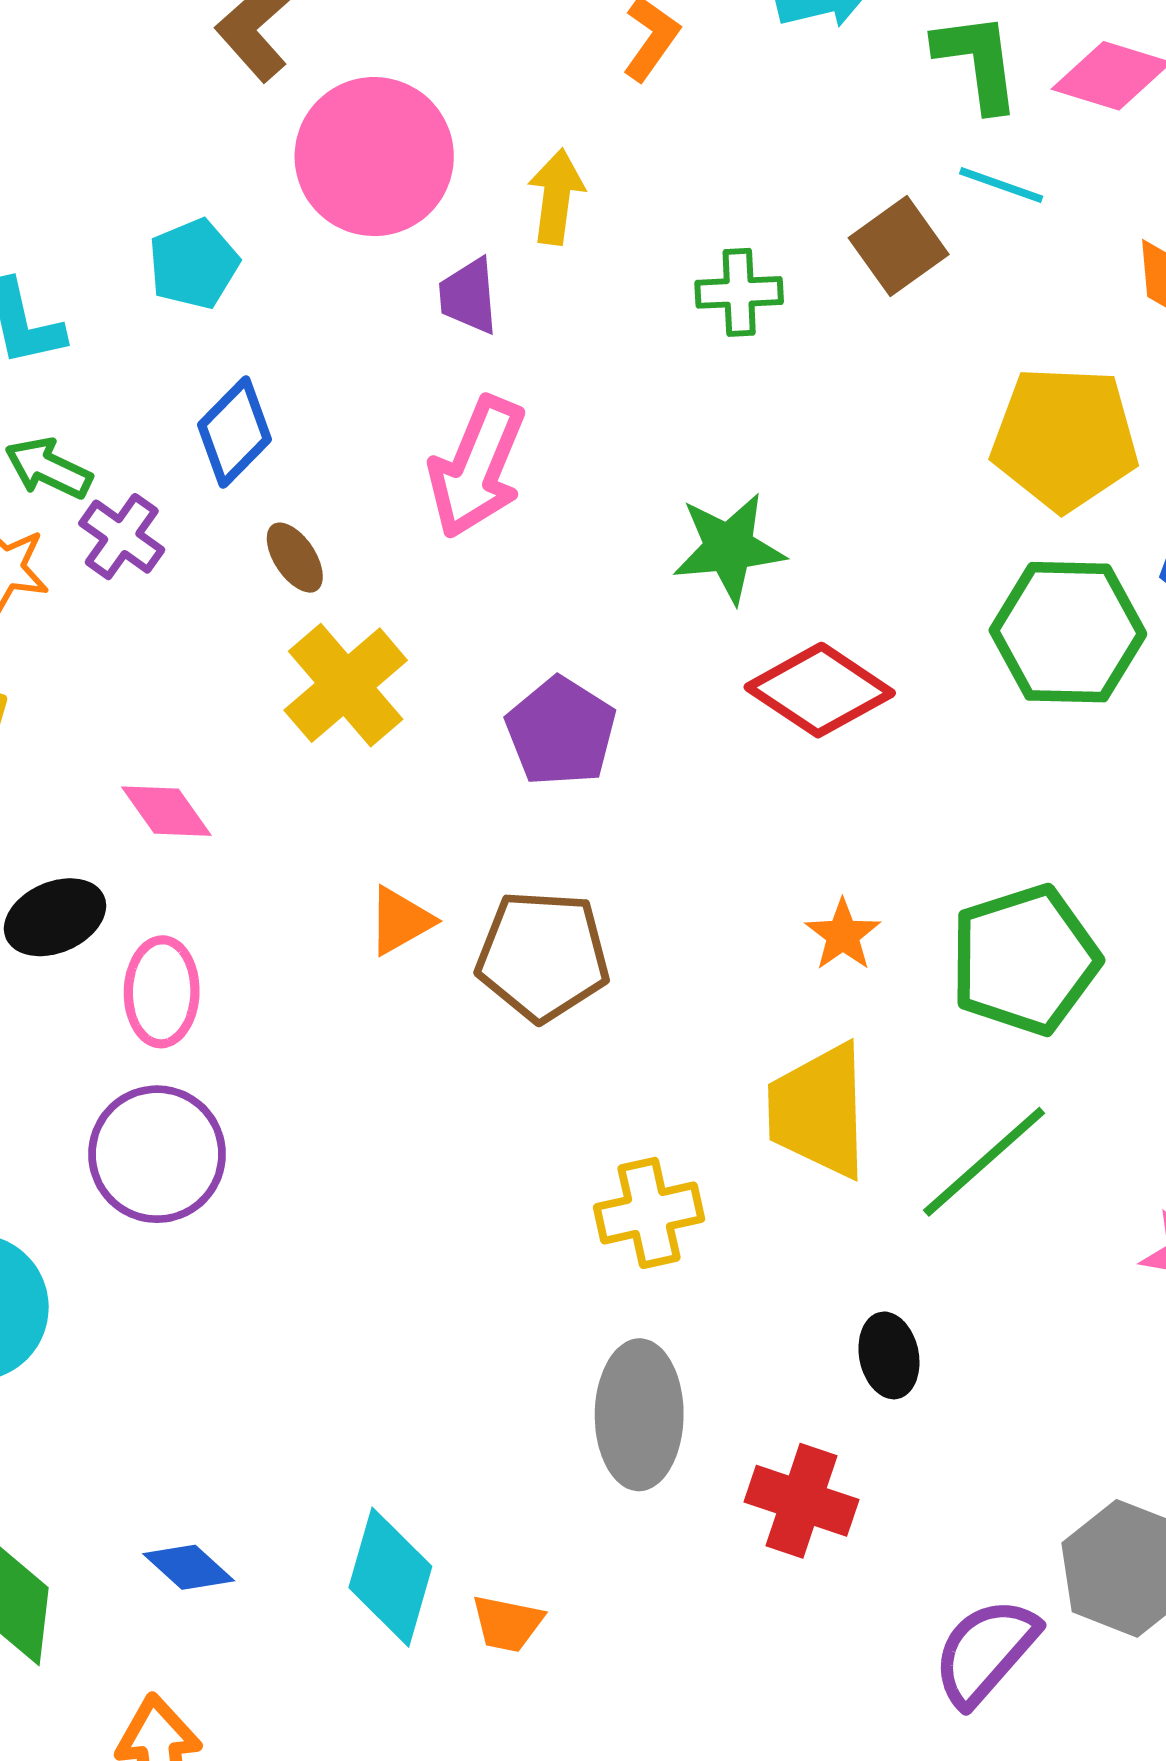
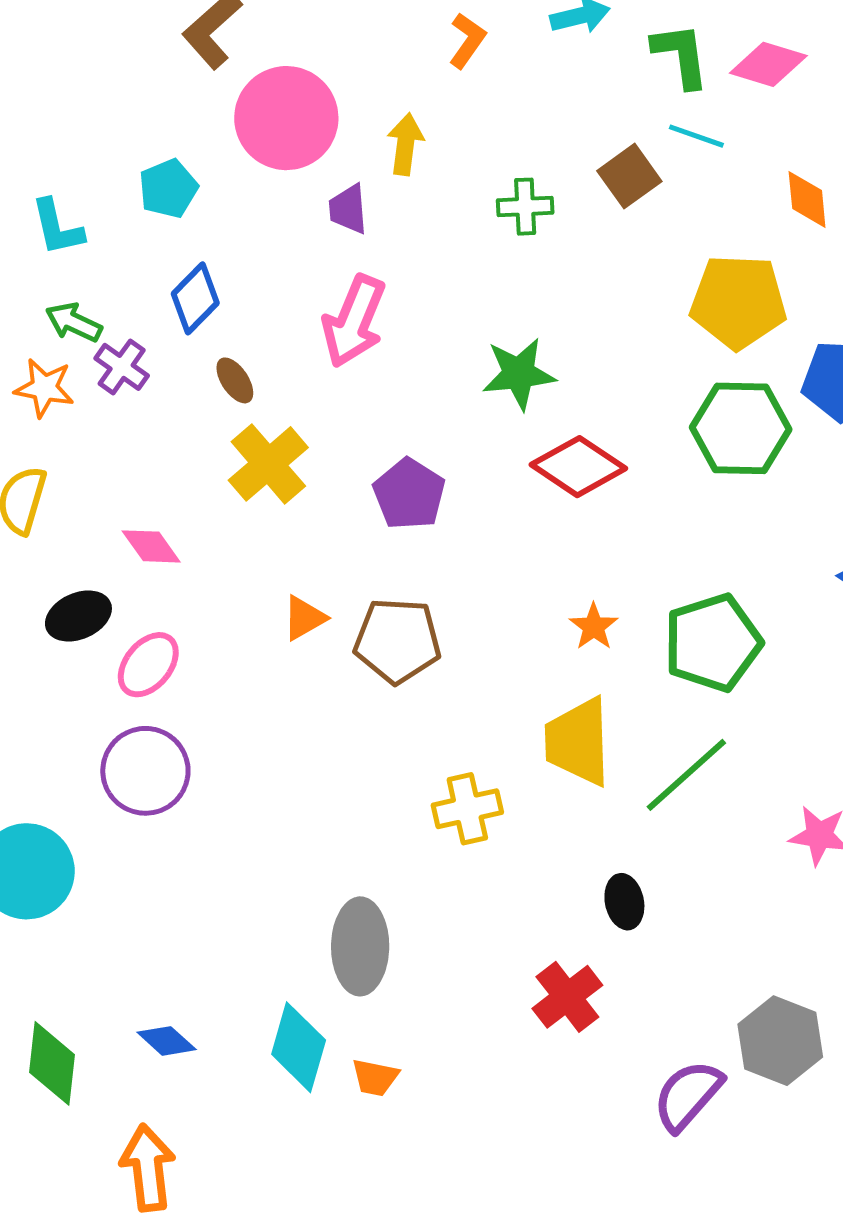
pink ellipse: (162, 992) -> (148, 665), turned 38
gray ellipse: (639, 1415) -> (360, 946), moved
red cross: (802, 1501) -> (567, 997), turned 34

